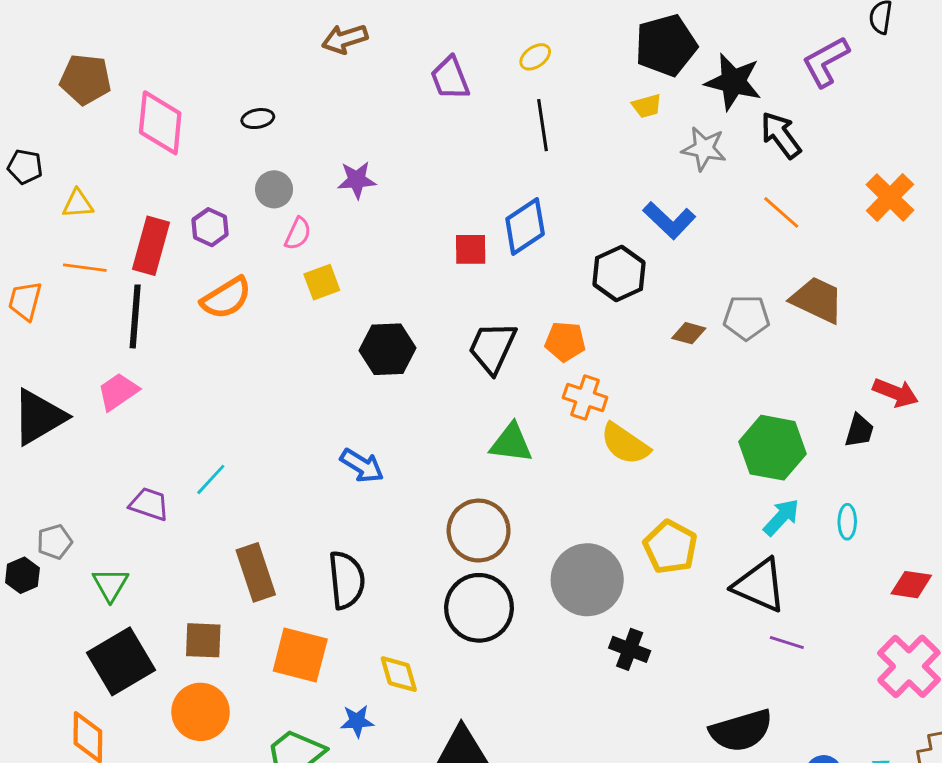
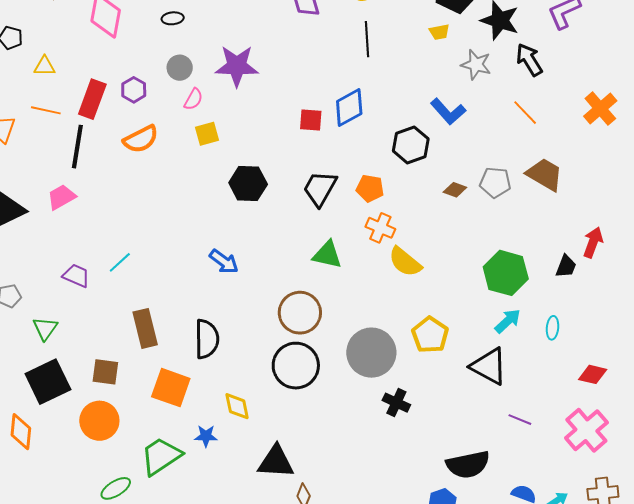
purple star: (357, 180) -> (237, 66), size x1.6
red arrow: (896, 393) -> (593, 242), turned -96
purple line: (787, 643) -> (520, 420), moved

